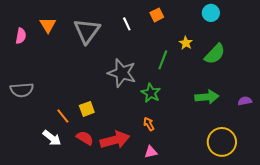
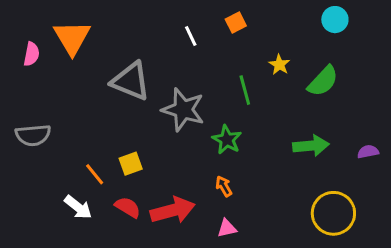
cyan circle: (211, 13) -> (335, 20), moved
orange triangle: (48, 25) -> (72, 38), size x1.5
gray triangle: (87, 31) -> (131, 81), moved, turned -44
green line: (163, 60) -> (245, 90), turned -36

